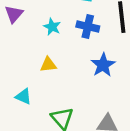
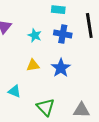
blue star: (103, 65) -> (61, 68), moved

